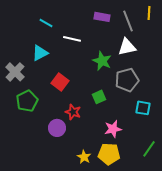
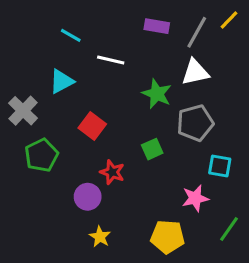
yellow line: (149, 13) -> (229, 20), turned 40
gray line: (128, 21) -> (197, 32), turned 50
pink star: (113, 129) -> (195, 198), moved
yellow star: (84, 157) -> (100, 237), moved

